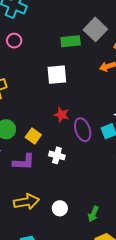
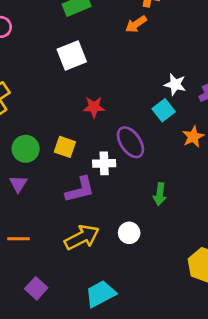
purple ellipse: (83, 130) -> (130, 142), moved
purple L-shape: (24, 162) -> (80, 190), moved
green arrow: (93, 214) -> (160, 194), moved

